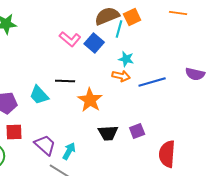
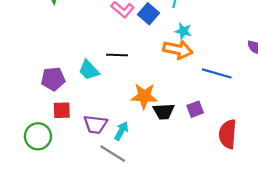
orange arrow: (121, 76) -> (178, 50), size x1.5
blue line: (152, 82) -> (217, 73), moved, turned 32
orange star: (90, 100) -> (144, 96), moved, turned -30
purple trapezoid: (45, 145) -> (95, 124), turned 145

